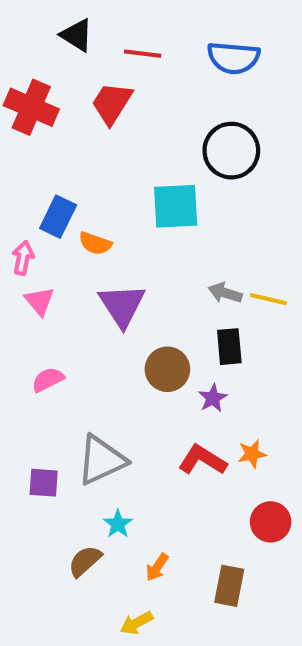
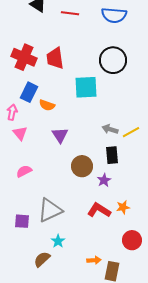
red trapezoid: (112, 103) -> (55, 58), moved, turned -40
red cross: (31, 107) -> (24, 57), moved
yellow line: (268, 299) -> (131, 132), turned -42
purple triangle: (122, 305) -> (60, 135), size x0.7
orange arrow: (157, 567) -> (94, 260), moved, turned -128

